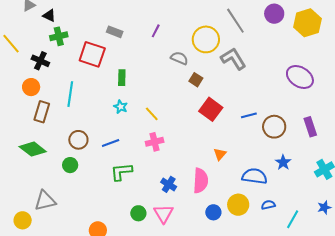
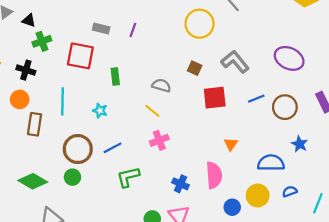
purple line: (156, 31) -> (133, 30), moved
gray semicircle: (179, 58) -> (161, 85), moved
gray L-shape: (233, 59) -> (235, 62), moved
purple ellipse: (300, 77) -> (289, 58), moved
cyan star: (121, 107) -> (100, 111), moved
red square: (211, 109) -> (215, 98), turned -35
brown circle: (78, 140) -> (78, 149), size x1.4
green diamond: (33, 149) -> (33, 181), moved

